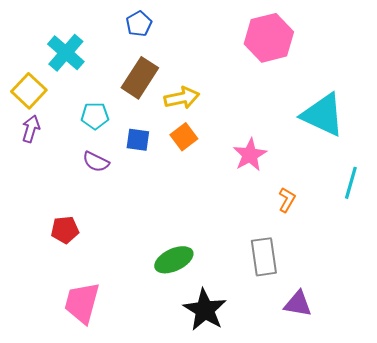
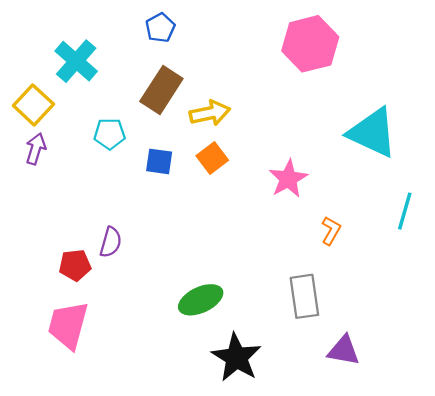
purple semicircle: (96, 162) -> (111, 242), moved, turned -100
pink trapezoid: (82, 303) -> (68, 325), moved

